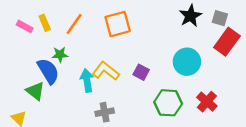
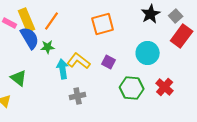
gray square: (220, 18) -> (176, 16), turned 32
yellow rectangle: (45, 23) -> (27, 20), size x1.6
orange square: (118, 24) -> (103, 24), moved
green star: (60, 55) -> (48, 47), moved
blue semicircle: (48, 71) -> (30, 38), moved

